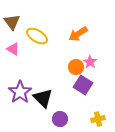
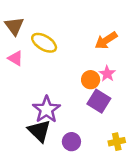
orange arrow: (78, 34) -> (106, 40), moved
purple star: (20, 92) -> (46, 109), moved
black triangle: (43, 98) -> (39, 131), moved

